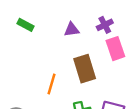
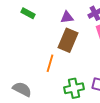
brown rectangle: (85, 69) -> (68, 40), moved, turned 40

